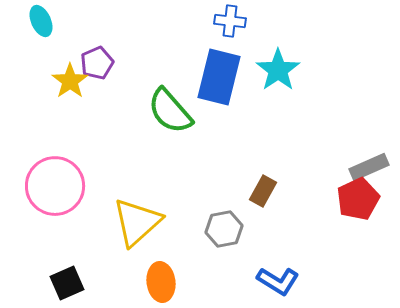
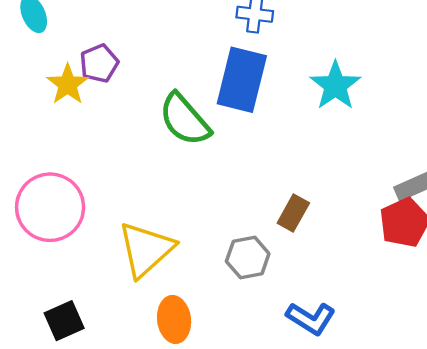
cyan star: (278, 70) -> (335, 86), moved

